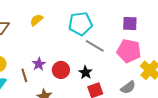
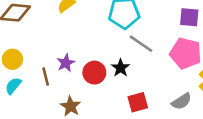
black star: (86, 72) -> (120, 68), moved

